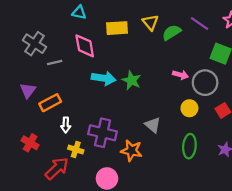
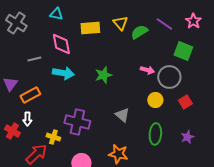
gray cross: (35, 44) -> (16, 23), moved
cyan arrow: (104, 78) -> (63, 73), moved
green star: (131, 80) -> (103, 75), turned 30
white arrow: (66, 125) -> (27, 119), moved
orange star: (131, 151) -> (118, 154), moved

